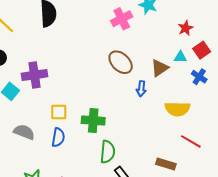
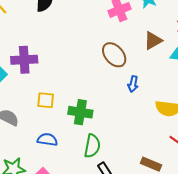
brown triangle: (160, 68) -> (153, 41), moved
blue semicircle: (58, 137) -> (47, 140), moved, turned -96

